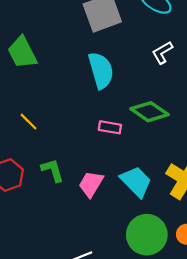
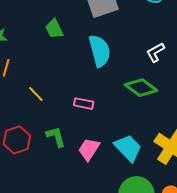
white L-shape: (162, 52) -> (155, 52), moved
green trapezoid: (22, 53) -> (54, 29), moved, size x0.7
pink rectangle: (110, 127) -> (84, 104), moved

